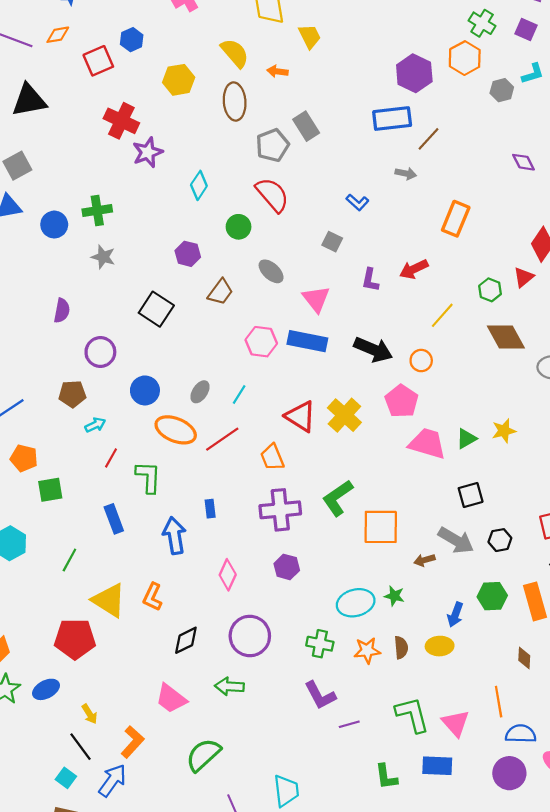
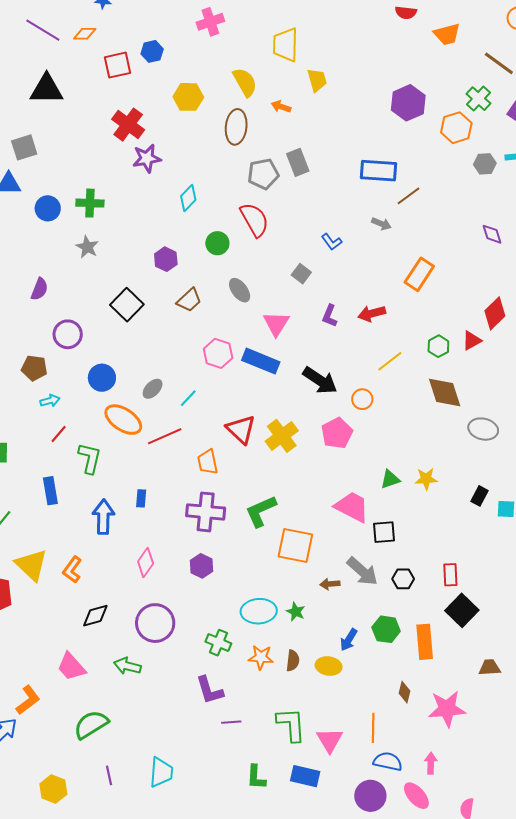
purple hexagon: (414, 73) -> (408, 103), moved
pink trapezoid: (427, 443) -> (352, 507), moved

